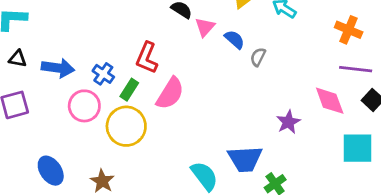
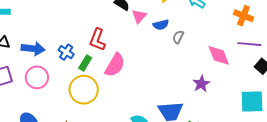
blue semicircle: (235, 39) -> (161, 25), turned 126
pink diamond: (330, 101) -> (219, 55), moved
pink circle: (84, 106) -> (37, 77), moved

